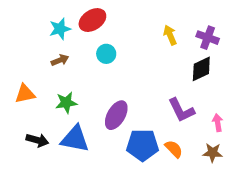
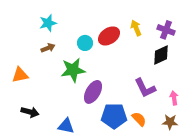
red ellipse: (92, 20) -> (109, 36), moved
green star: (66, 103) -> (73, 70), moved, size x1.4
blue triangle: (75, 139) -> (66, 126), moved, size x0.7

